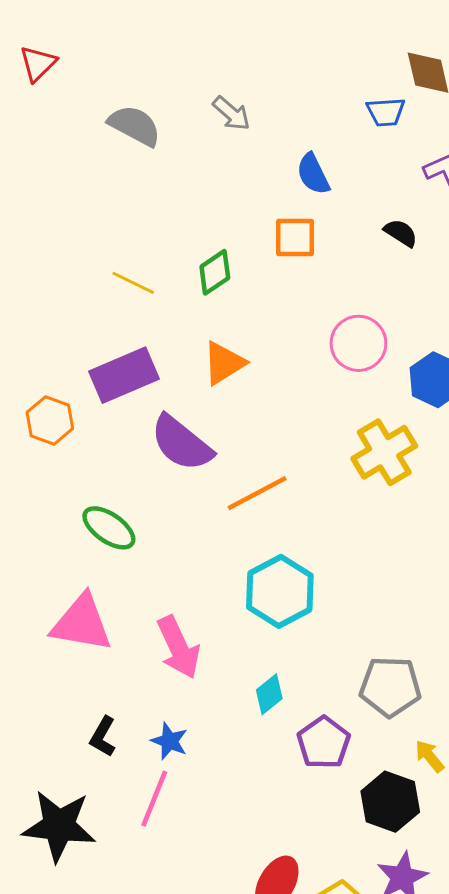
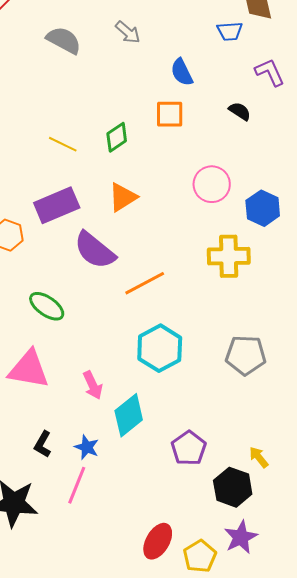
yellow cross: (384, 452) -> (229, 256), turned 30
pink arrow: (178, 647) -> (93, 385), size x0.7
gray pentagon: (390, 687) -> (246, 355), moved
cyan diamond: (269, 694) -> (129, 415), moved, size x1.6

